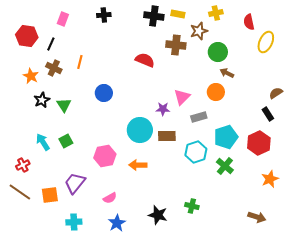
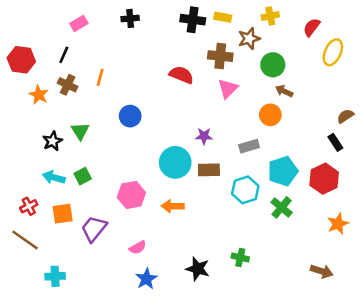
pink rectangle: (63, 19) -> (79, 23), turned 40
red semicircle: (249, 22) -> (312, 27), turned 49
red hexagon: (27, 36) -> (21, 60), moved
pink triangle: (182, 97) -> (228, 89), moved
black star: (42, 100) -> (53, 141), moved
cyan arrow: (43, 142) -> (54, 177), turned -42
orange square: (50, 195) -> (63, 214), moved
cyan cross: (74, 222) -> (55, 276), moved

